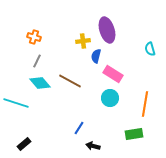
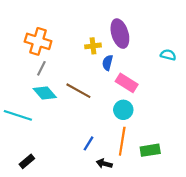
orange cross: (34, 37) -> (38, 41), size x1.6
cyan semicircle: (150, 49) -> (168, 55), turned 120
orange line: (145, 104) -> (122, 141), moved

